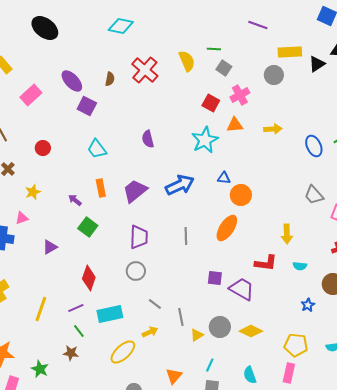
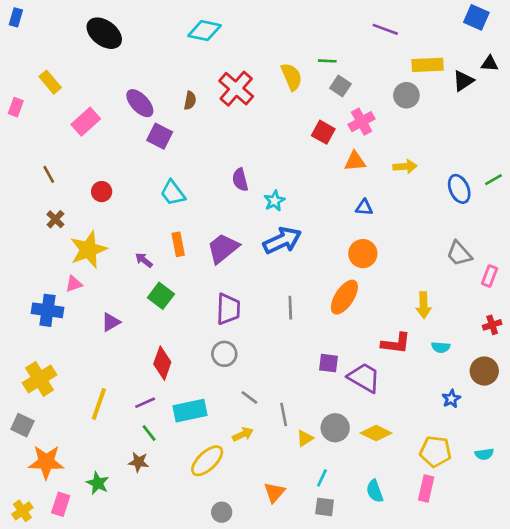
cyan star: (205, 140) -> (274, 201), moved, size x0.6
blue triangle: (224, 178) -> (364, 207), moved
yellow star: (33, 192) -> (88, 250), size x1.8

